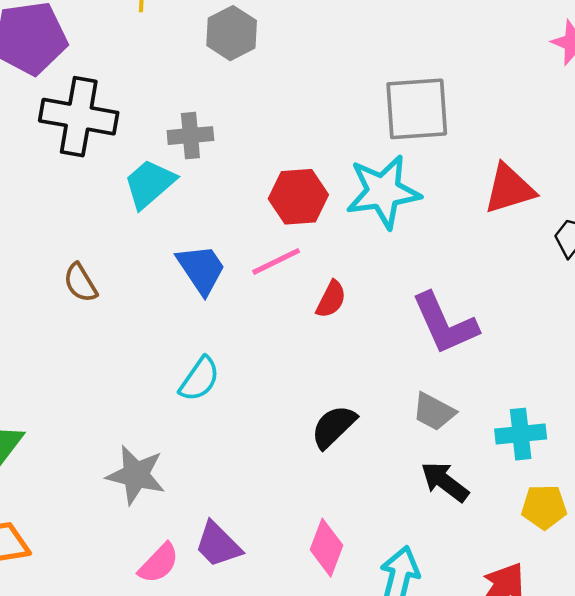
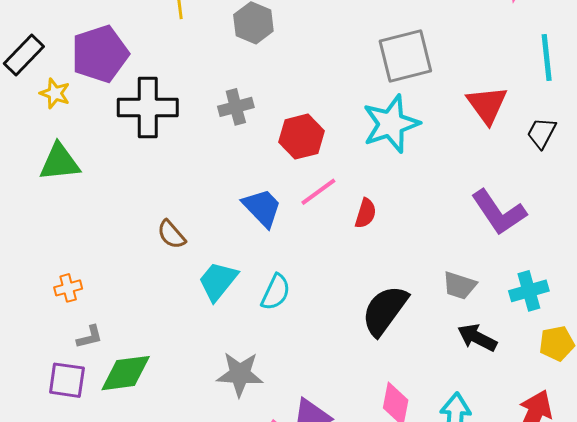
cyan trapezoid: (150, 184) -> (218, 281), moved
red triangle: (509, 189) -> (487, 105), turned -39
red hexagon: (298, 197) -> (301, 137), moved
purple L-shape: (445, 324) -> (499, 212), moved
black semicircle: (334, 427) -> (385, 310), size x1.4

